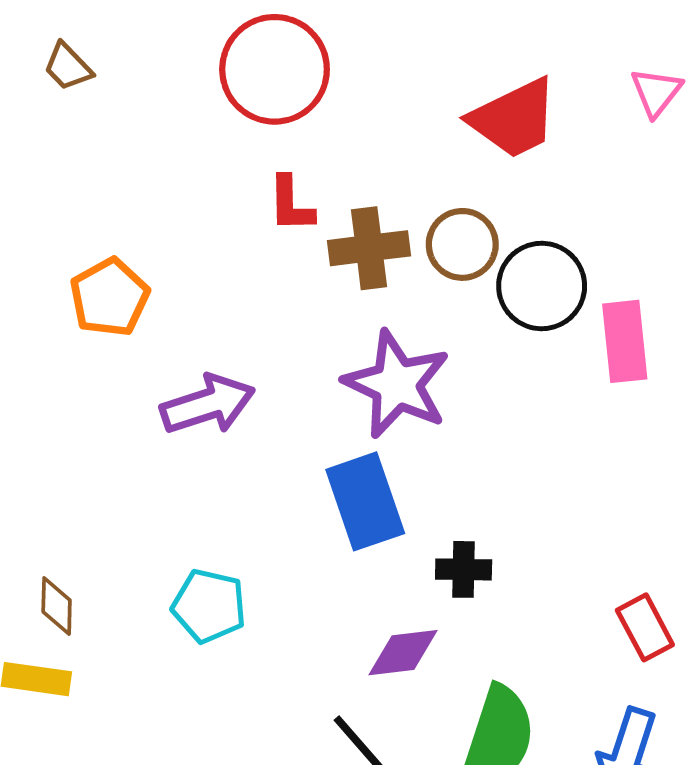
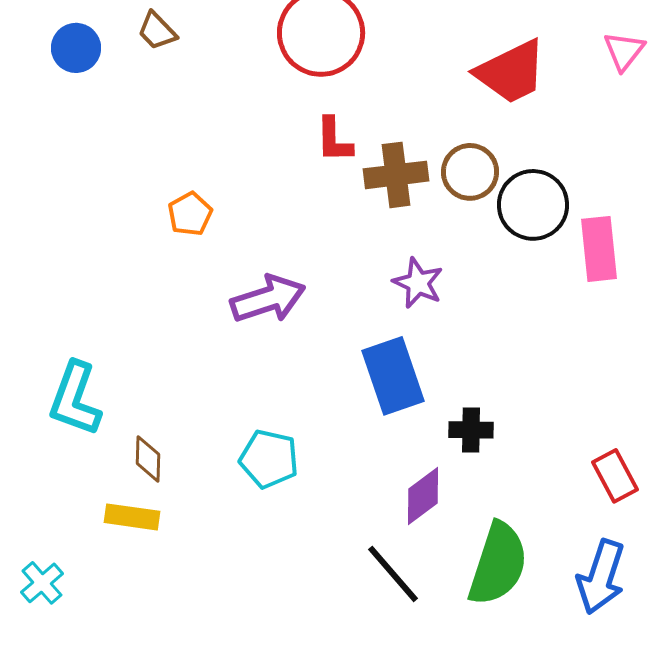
orange pentagon: (109, 297) -> (190, 214), size x0.7
purple star: (397, 384) -> (418, 283), size x0.6
purple diamond: (403, 653) -> (423, 496), turned -30

